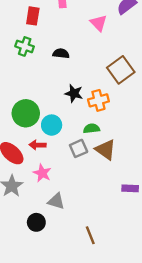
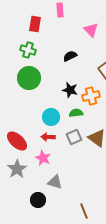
black semicircle: (61, 53) -> (70, 56), moved, turned -32
green circle: (26, 113) -> (29, 78), moved
green semicircle: (91, 129) -> (76, 113), moved
red arrow: (37, 145) -> (48, 137), moved

